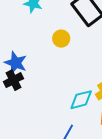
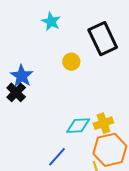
black cross: (14, 80) -> (16, 92), turned -30

